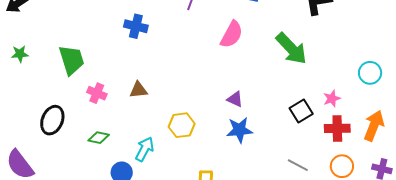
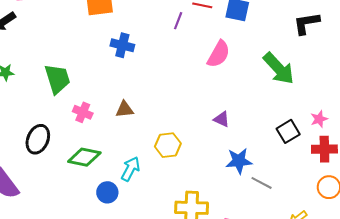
blue star: (239, 130) -> (239, 161), moved
green diamond: (99, 138) -> (84, 157), size x1.5
gray line: (298, 165) -> (262, 183), moved

